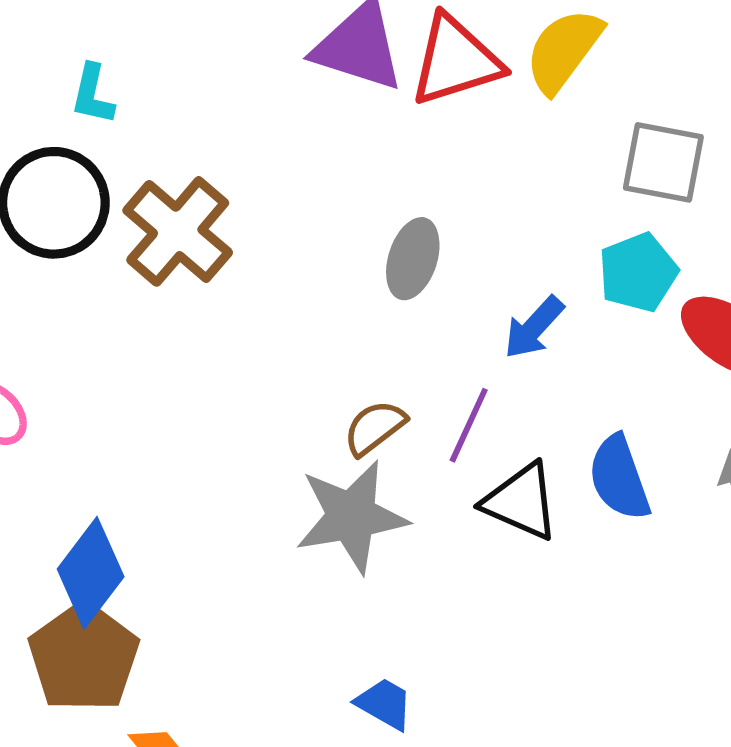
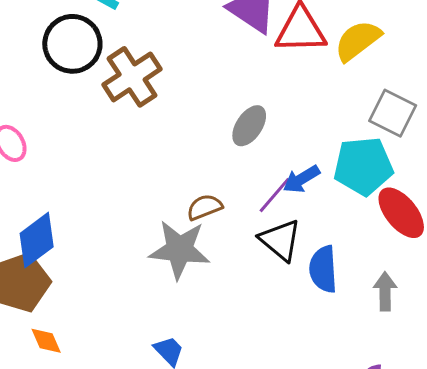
cyan pentagon: (638, 272) -> (363, 166), size x1.4
purple line: (469, 425) -> (274, 195), moved
black triangle: (521, 502) -> (280, 240), moved

